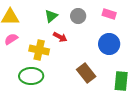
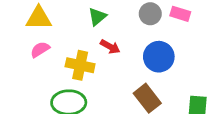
gray circle: (78, 16) -> (150, 14), moved
blue circle: (109, 44) -> (159, 57), moved

